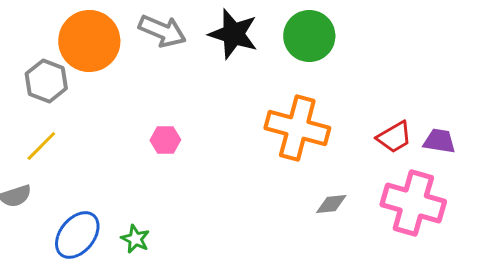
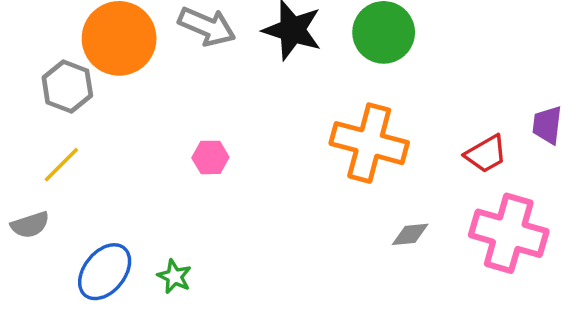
purple trapezoid: (439, 141) -> (547, 125), moved, turned -92

